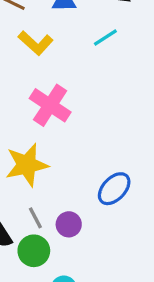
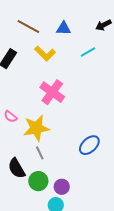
gray line: (35, 218) -> (40, 153), moved
purple circle: (69, 224) -> (62, 187), moved

